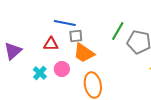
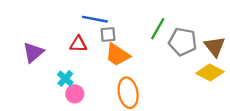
pink circle: (62, 69) -> (75, 94), moved

